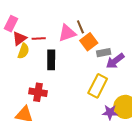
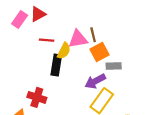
red triangle: (19, 38) -> (38, 14), moved
yellow semicircle: (23, 51) -> (64, 51), moved
purple arrow: (115, 61) -> (95, 81), moved

